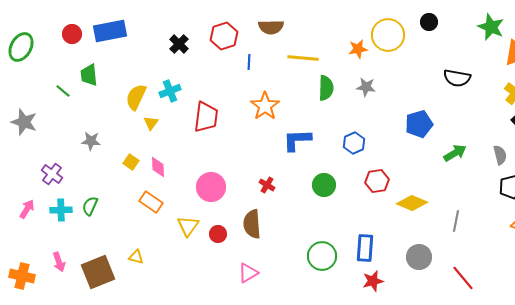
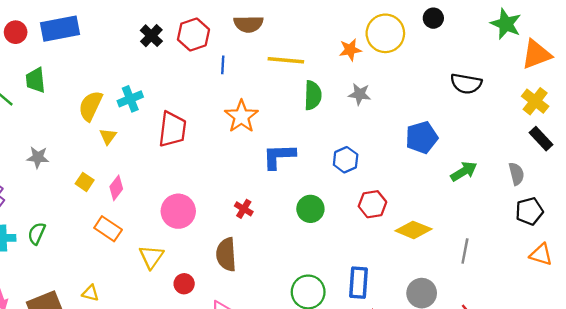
black cross: (179, 44) -> (151, 36), moved
pink diamond: (158, 167) -> (116, 188), turned 40
red circle: (218, 234) -> (184, 284), moved

